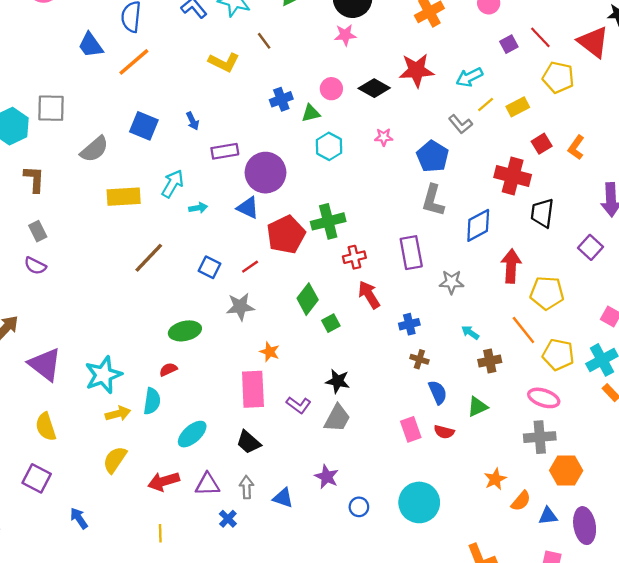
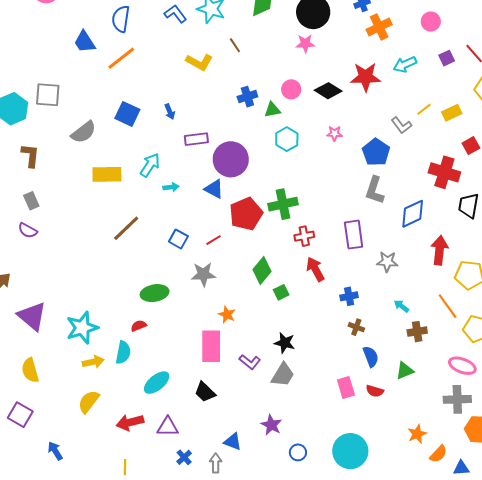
cyan arrow: (469, 77) -> (405, 64), moved
gray arrow: (247, 487) -> (216, 463), moved

